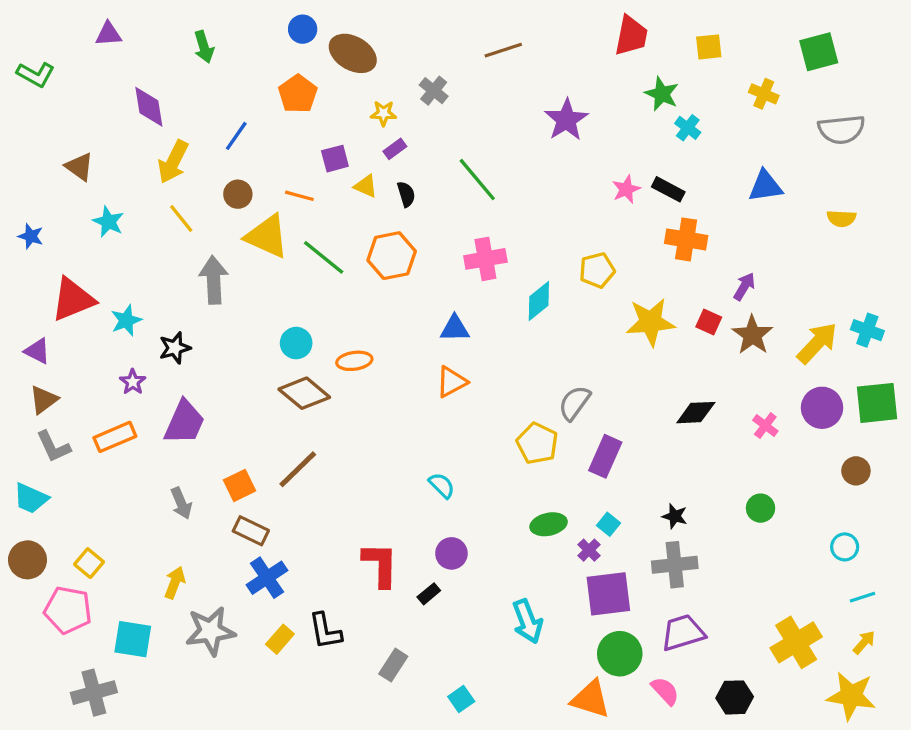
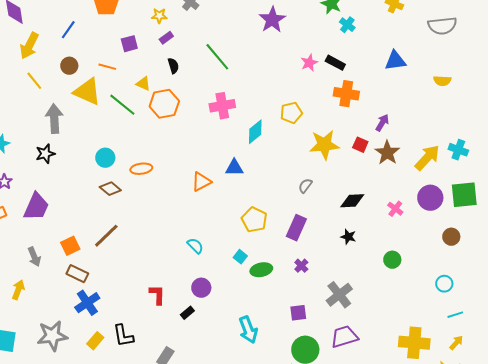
yellow triangle: (366, 186) -> (143, 84), moved
blue triangle: (455, 328) -> (234, 168), moved
black star: (175, 348) -> (45, 154), moved
brown diamond: (304, 393) -> (110, 189), size x0.7
gray semicircle: (574, 403) -> (305, 186), moved, size x0.7
black star: (675, 516) -> (348, 237), moved
cyan square: (608, 524) -> (240, 257), moved
purple cross: (589, 550) -> (301, 266), moved
red L-shape: (380, 565) -> (157, 295), size x0.7
gray cross: (675, 565) -> (339, 295), turned -32
yellow arrow: (175, 583) -> (18, 290), moved
purple square: (608, 594) -> (298, 313), size x0.6
yellow cross: (796, 642) -> (414, 343), turned 36

